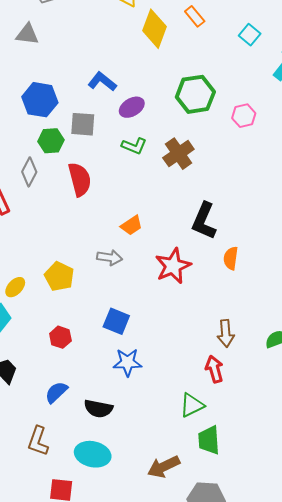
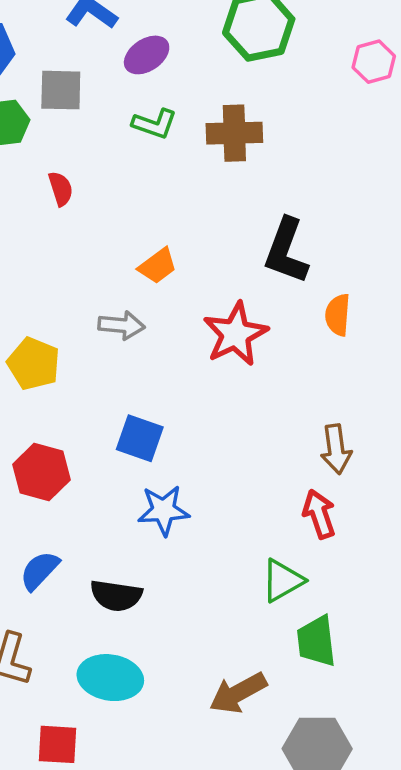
pink hexagon: (244, 116) -> (374, 62), moved
brown cross: (178, 154) -> (234, 133), turned 36
red semicircle: (80, 179) -> (61, 189), size x0.6
red hexagon: (60, 337) -> (42, 472), size x1.4

